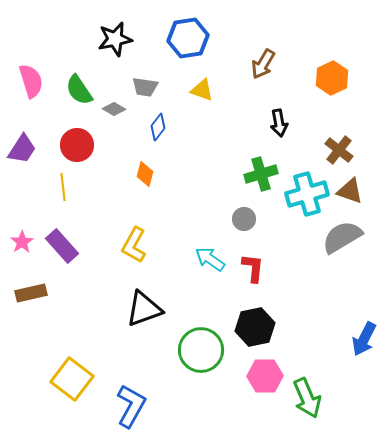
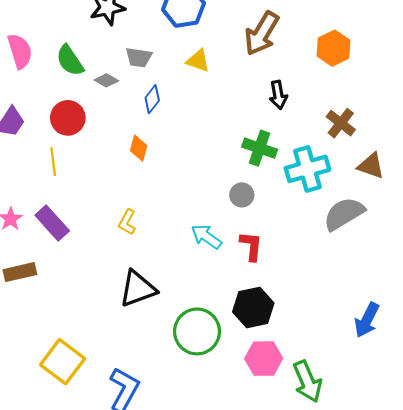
brown arrow: (263, 64) -> (262, 33), size x1.4
green cross: (261, 174) -> (260, 148), turned 36
brown triangle: (350, 191) -> (371, 166), moved
yellow L-shape: (134, 245) -> (127, 222), size x0.7

